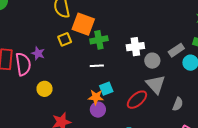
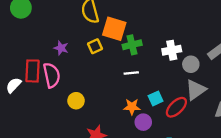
purple star: (38, 53) -> (61, 48), moved
gray triangle: (156, 84) -> (196, 90), turned 40
cyan square: (106, 89) -> (156, 98), moved
purple circle: (98, 110) -> (143, 122), moved

